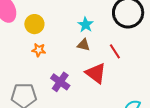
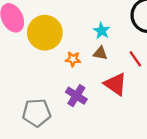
yellow circle: (34, 24) -> (45, 33), size x1.6
orange star: (39, 50) -> (73, 59), moved

